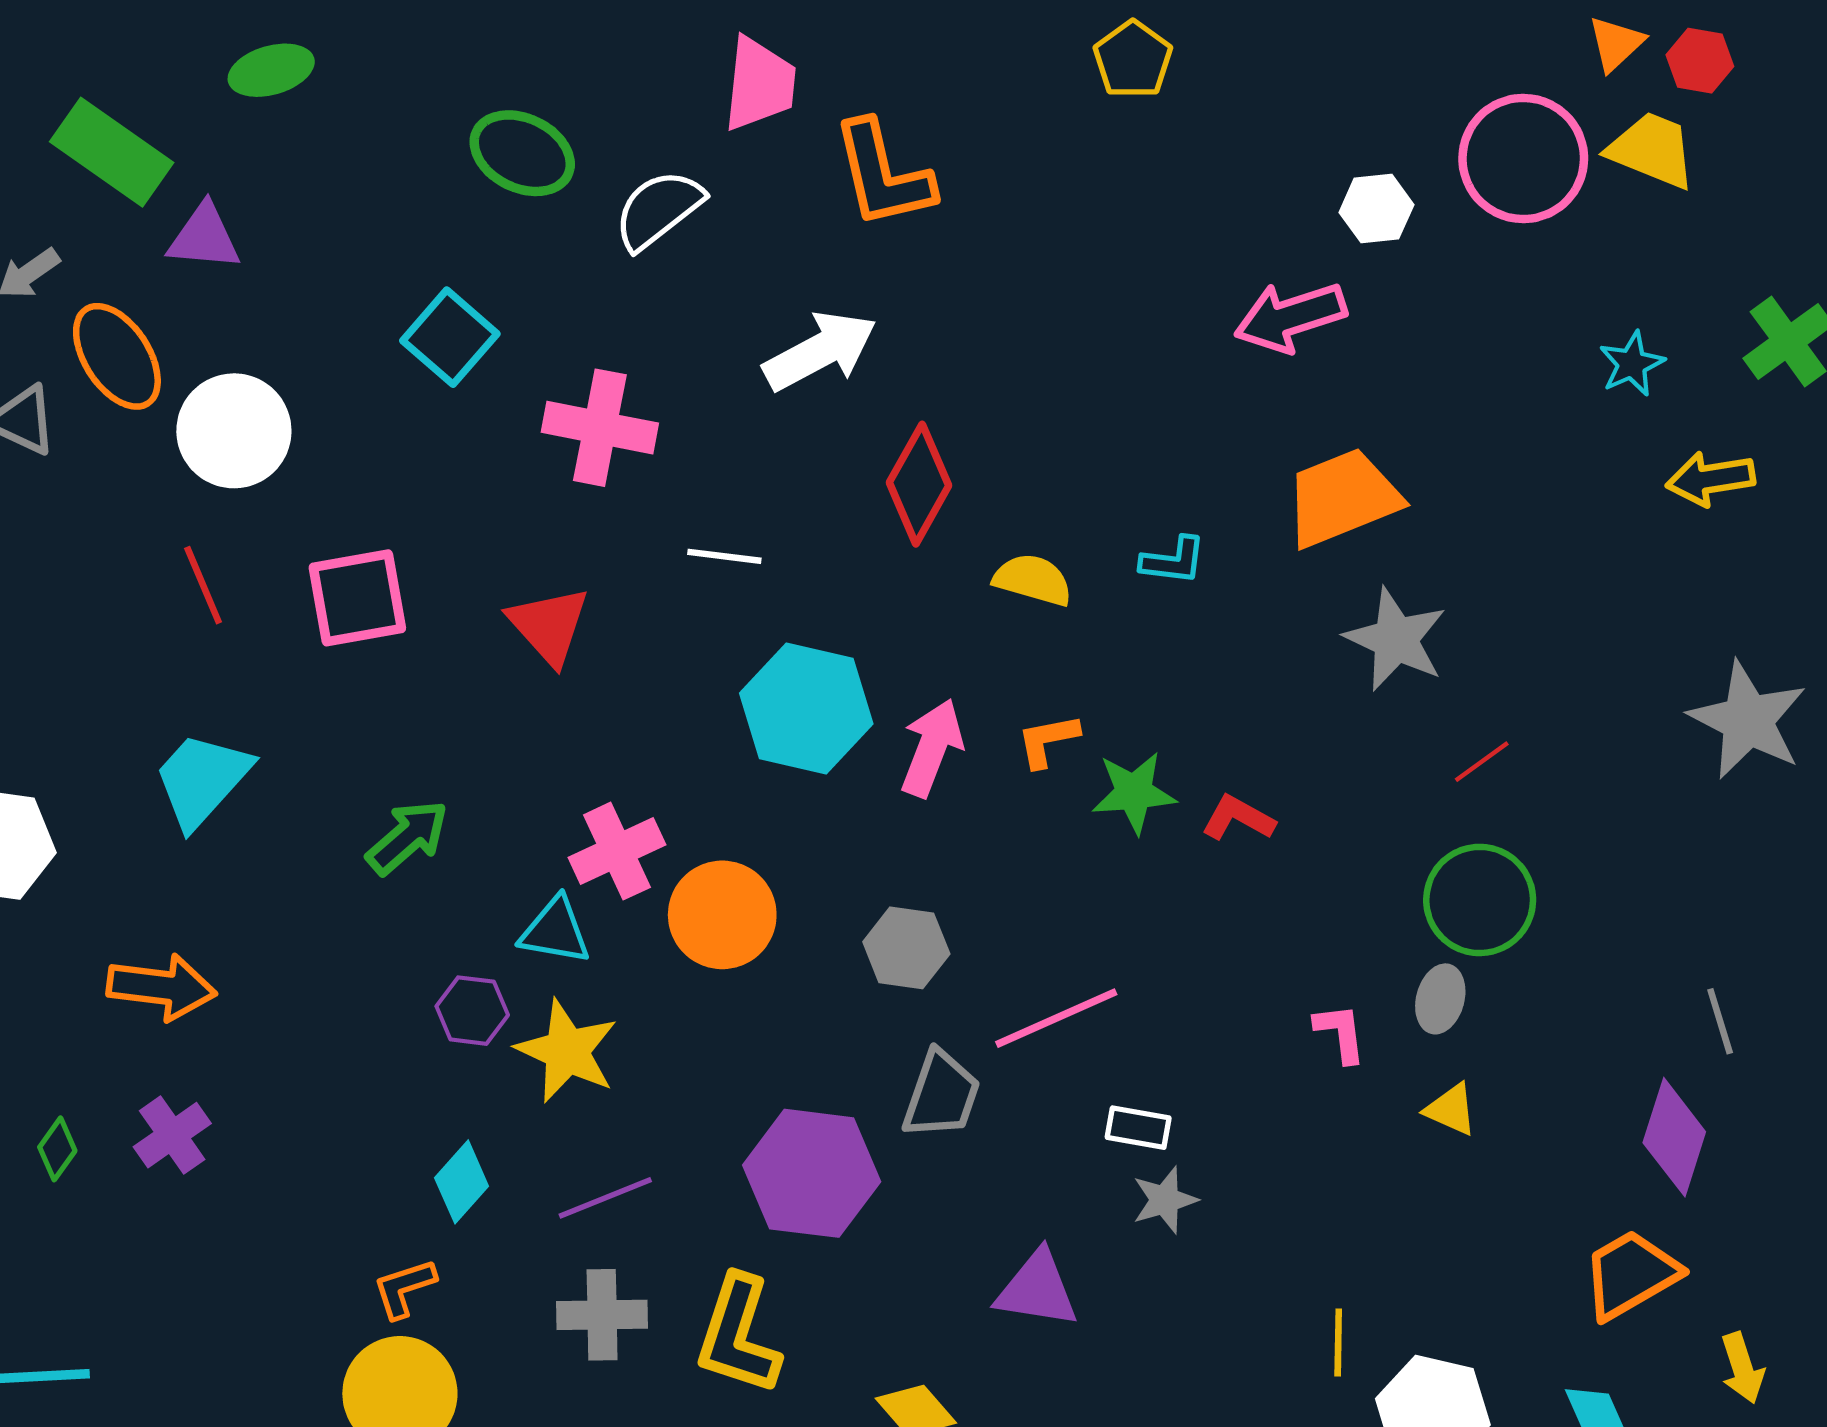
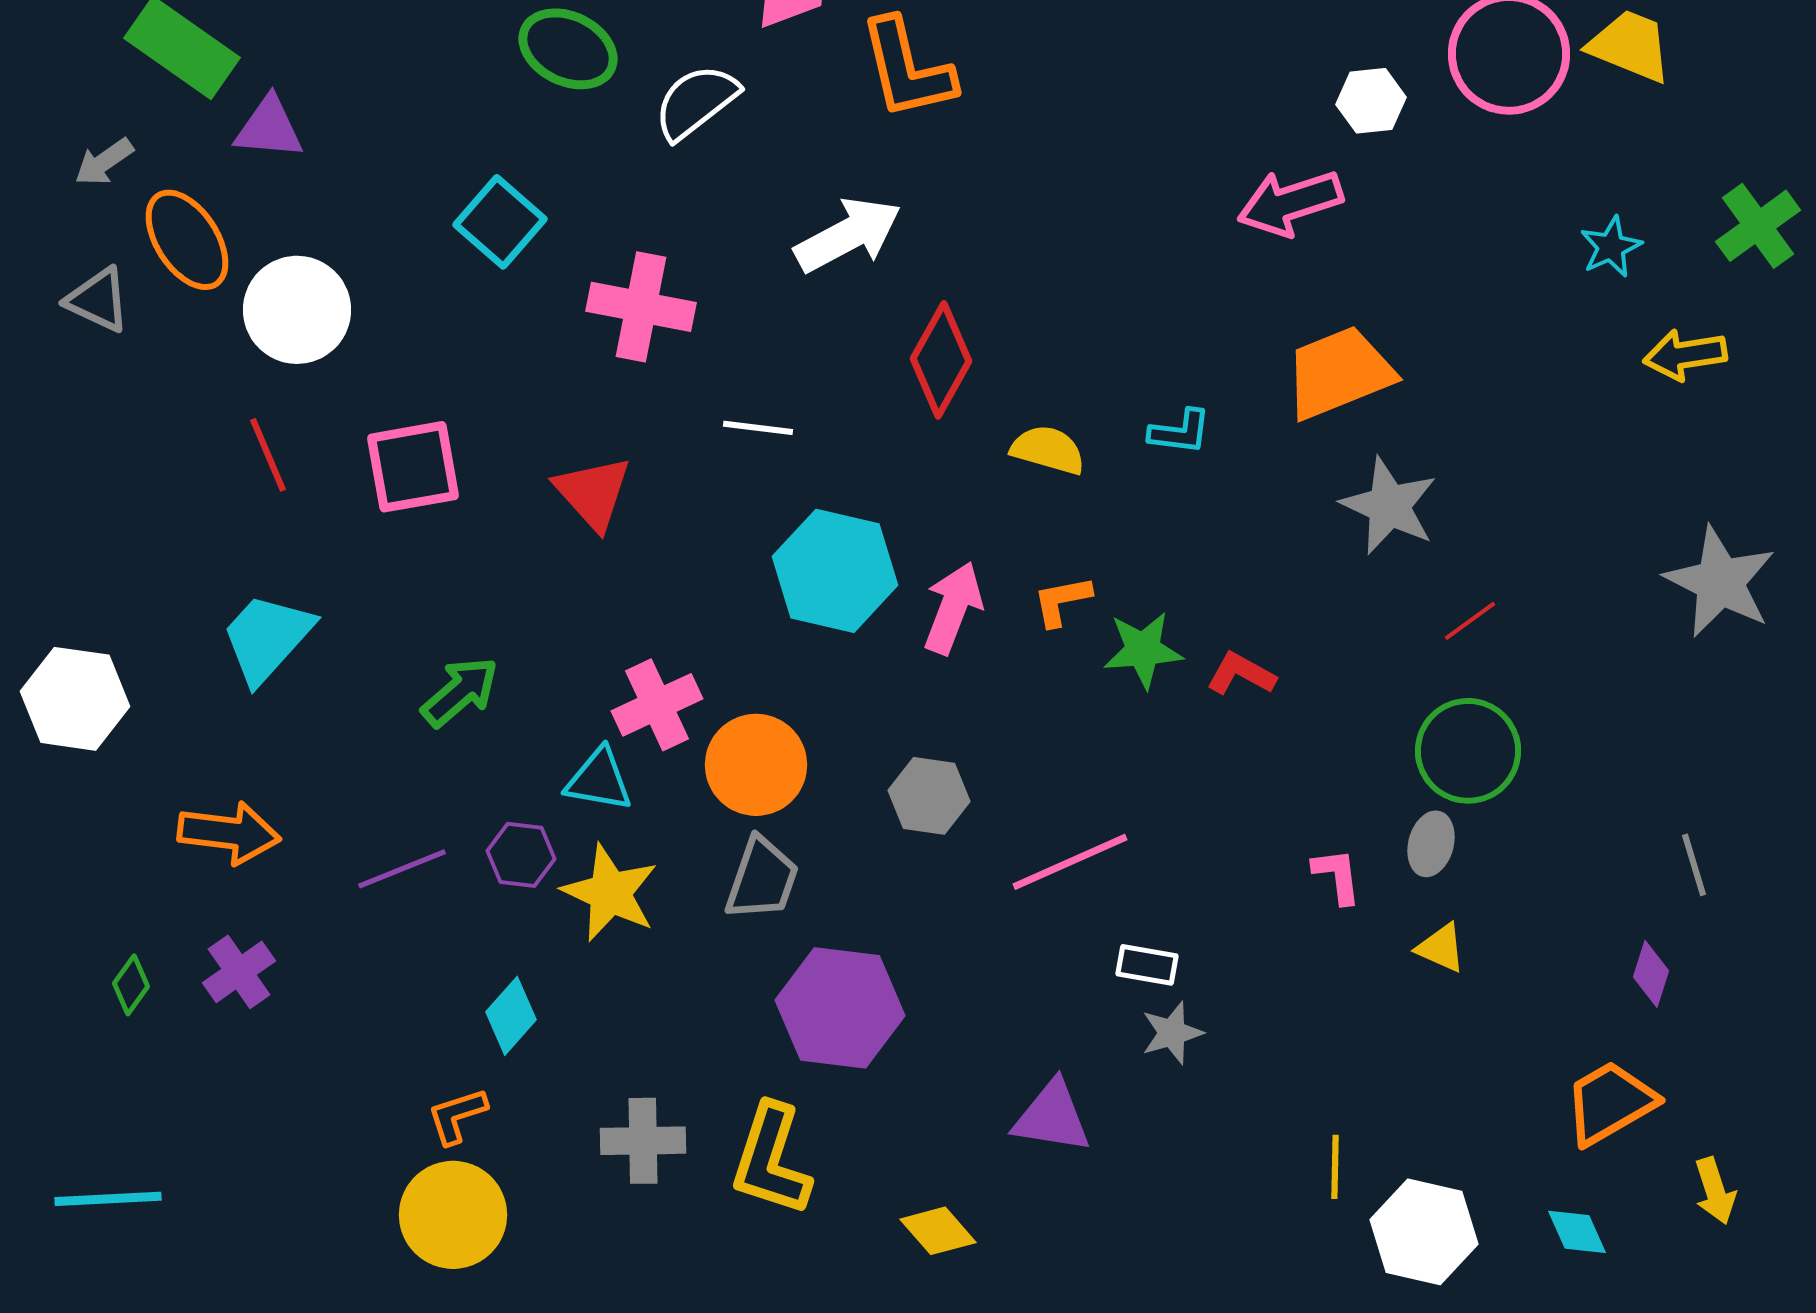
gray trapezoid: (941, 1095) -> (762, 879), moved
purple diamond: (1674, 1137) -> (1651, 974), size x0.6
purple line: (605, 1198) -> (402, 869), moved

